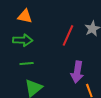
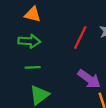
purple arrow: (77, 72) -> (89, 79), turned -65

